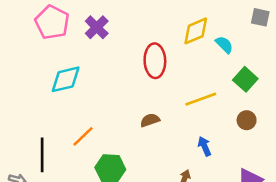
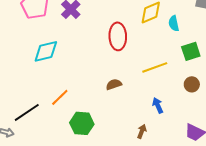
cyan semicircle: (224, 45) -> (174, 23), turned -147
green square: (245, 79) -> (191, 51), turned 30
black line: (42, 155) -> (27, 112), turned 56

